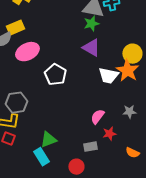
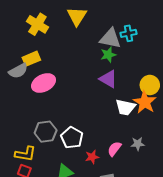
white pentagon: (55, 75) -> (72, 138), moved
gray hexagon: (16, 103) -> (46, 132), moved
gray star: (129, 112) -> (138, 144), moved
red star: (109, 134) -> (92, 157), moved

